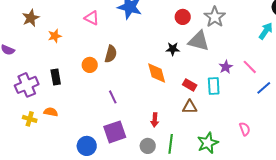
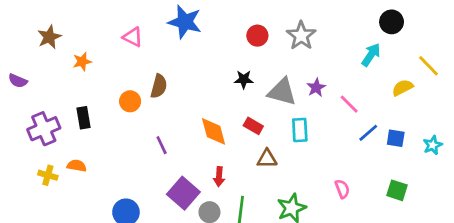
gray triangle: (199, 41) -> (282, 92), moved
purple star: (226, 67) -> (316, 88), moved
orange diamond: (157, 73) -> (214, 131), moved
red rectangle: (190, 85) -> (253, 126), moved
purple square: (115, 132) -> (183, 193), moved, turned -30

